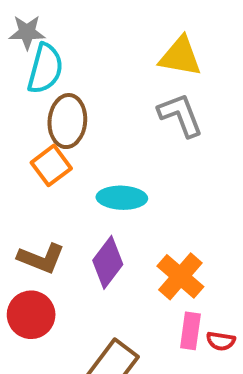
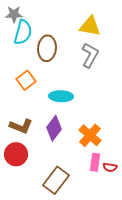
gray L-shape: (180, 115) -> (90, 55), turned 50
brown ellipse: (67, 121) -> (47, 48), moved

